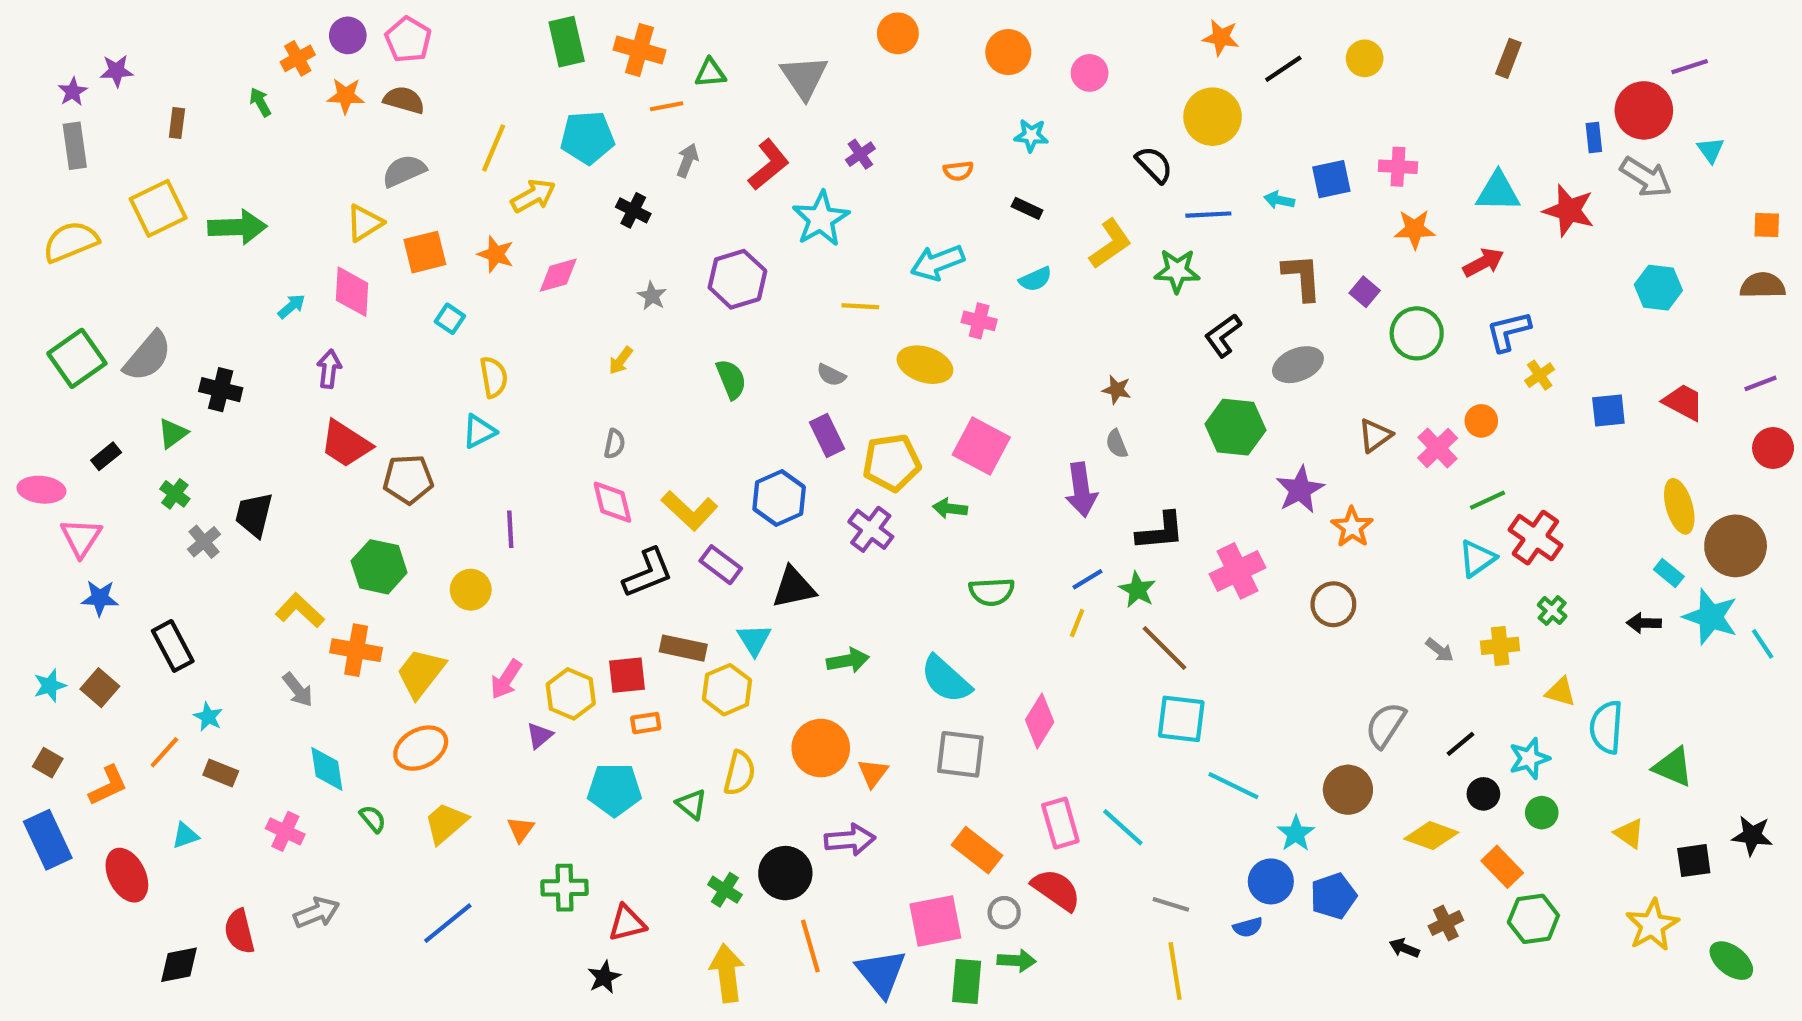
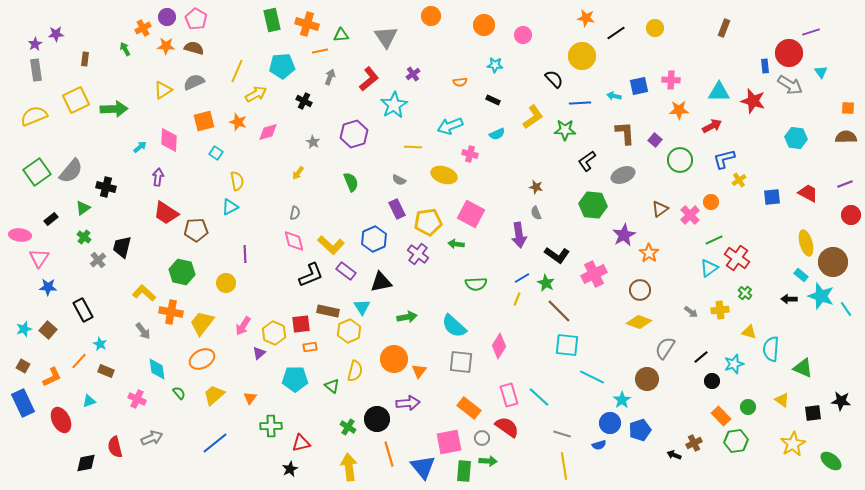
yellow triangle: (364, 223) -> (163, 90), moved
black L-shape: (1160, 531) -> (557, 255), turned 40
green circle: (1542, 813) -> (748, 407), moved
yellow diamond: (1431, 836) -> (639, 322), moved

